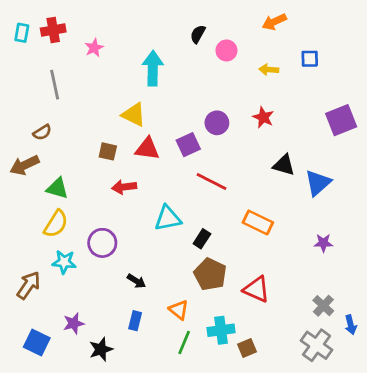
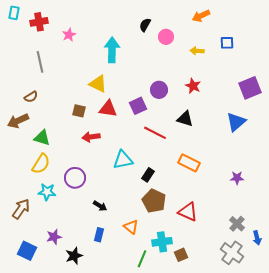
cyan rectangle: (22, 33) -> (14, 13), moved
black triangle: (284, 165) -> (185, 119), moved
blue triangle: (318, 183) -> (236, 122), moved
green line: (184, 343) -> (142, 259), moved

